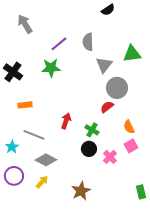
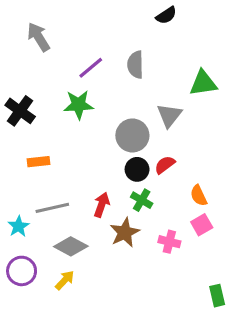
gray triangle: (104, 65) -> (169, 115), moved
gray circle: (117, 88) -> (132, 135), moved
red arrow: (66, 121) -> (102, 205), moved
gray line: (34, 135) -> (52, 208), turned -35
black circle: (89, 149) -> (137, 169), moved
pink cross: (110, 157) -> (169, 242), turned -32
brown star: (81, 191) -> (125, 232), moved

